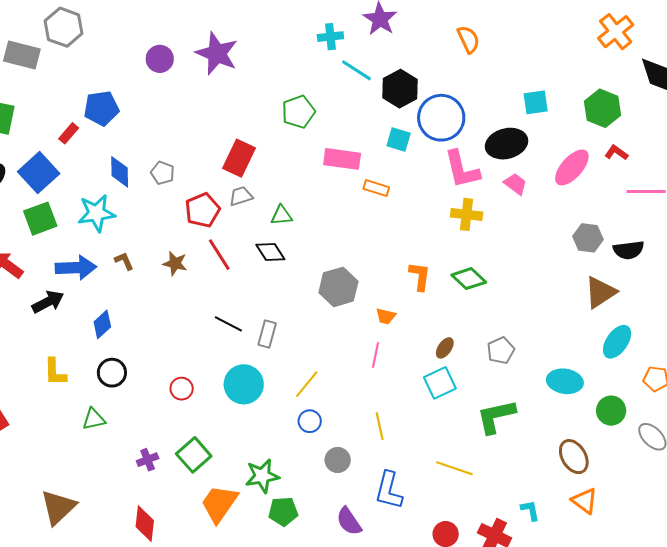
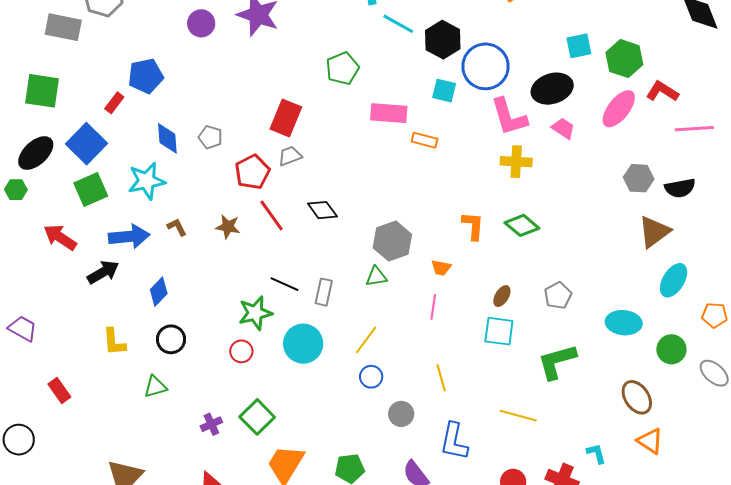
green hexagon: (603, 108) -> (624, 59), moved
red L-shape: (616, 153) -> (662, 91), size x1.4
green triangle: (281, 215) -> (376, 277), moved
cyan square: (440, 383) -> (499, 331), turned 36
green star: (262, 476) -> (255, 313), moved

